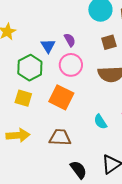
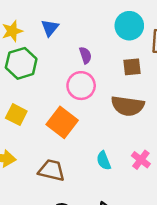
blue triangle: (48, 46) -> (50, 28), moved
green hexagon: (30, 68) -> (21, 63), moved

